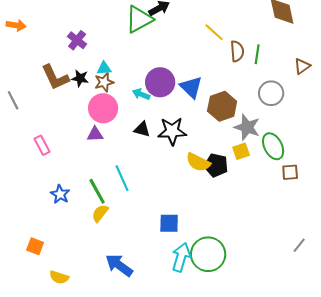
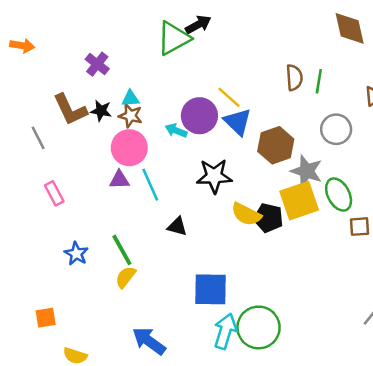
yellow line: (214, 32) -> (229, 97), moved
brown star: (104, 82) -> (130, 116), turned 30
gray line: (13, 100) -> (38, 138), moved
black triangle: (142, 129) -> (177, 227), moved
yellow square: (241, 151) -> (299, 201), size x1.8
cyan line: (122, 178) -> (150, 185), moved
blue square: (169, 223) -> (211, 289), size x1.4
orange square: (35, 246) -> (46, 318), turned -30

